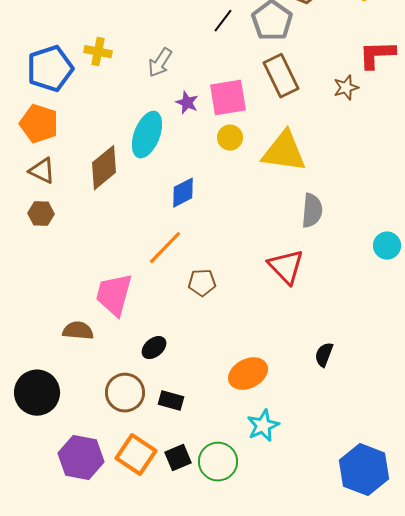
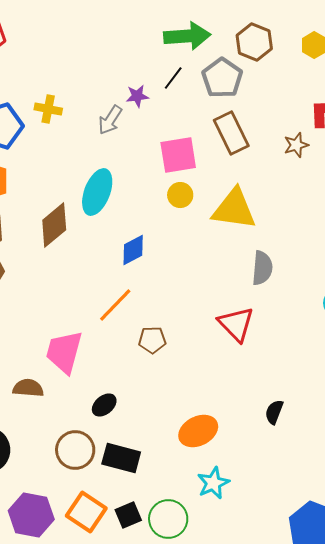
purple star: (187, 103) -> (137, 96), moved, turned -30
black rectangle: (171, 401) -> (121, 458), size x1.5

